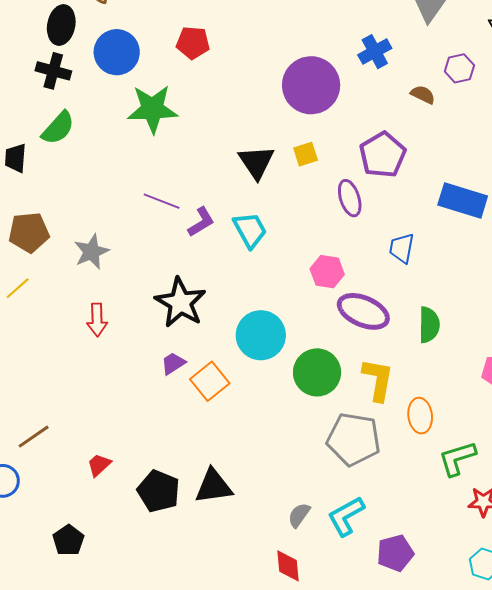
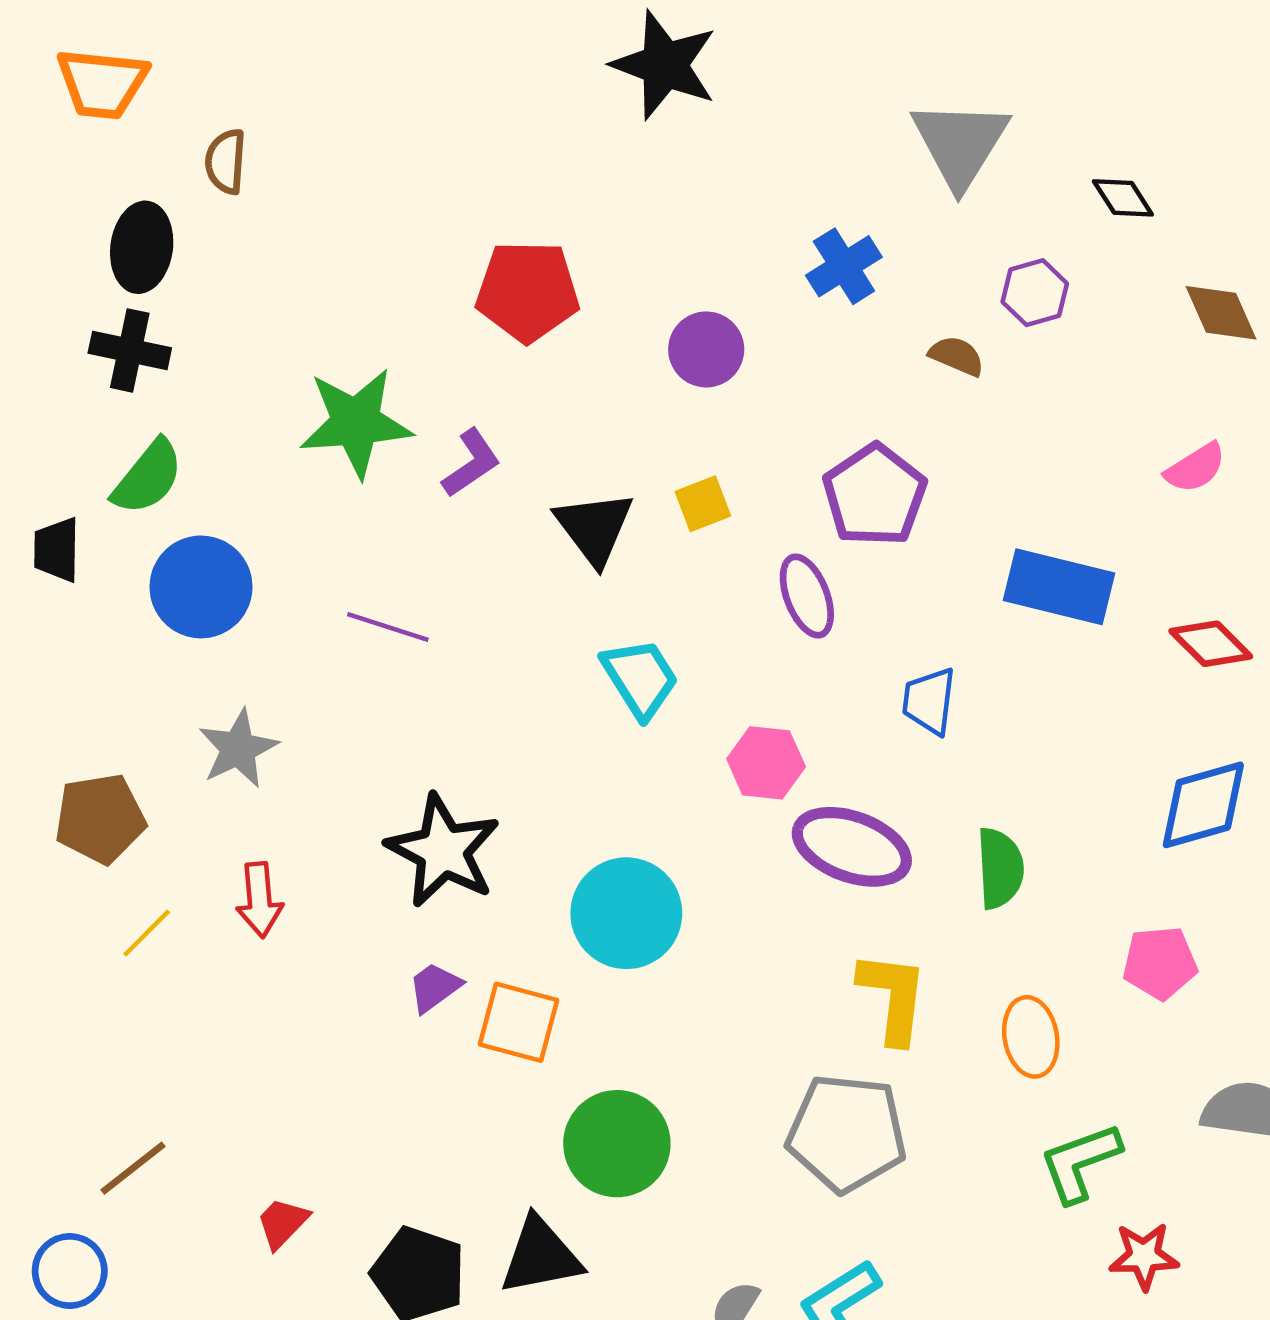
red pentagon: (193, 43) -> (528, 291), moved, size x1.4
blue circle: (117, 52) -> (201, 587), moved
purple circle: (311, 85) -> (706, 349), size x0.6
purple L-shape: (201, 222) -> (471, 463), moved
cyan trapezoid: (250, 230) -> (640, 678), moved
brown pentagon: (29, 232) -> (100, 819), moved
yellow line: (18, 288) -> (147, 933), moved
green circle: (317, 372) -> (617, 1144), moved
orange square: (210, 381) -> (519, 1022), turned -33
orange ellipse: (420, 416) -> (1031, 1037), moved

